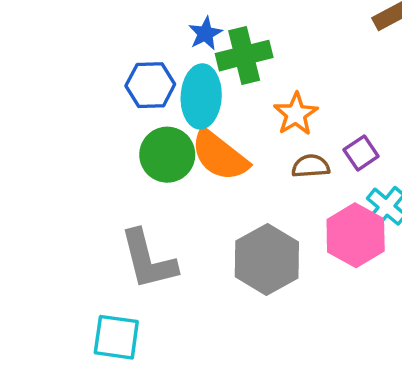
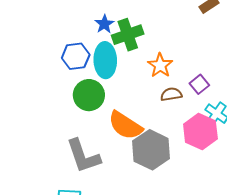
orange semicircle: (220, 155) -> (125, 125), moved

